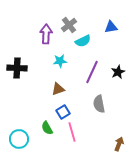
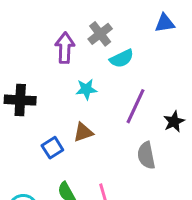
blue triangle: (111, 27) -> (165, 23), moved
black star: (118, 72) -> (174, 122), moved
blue square: (63, 112) -> (52, 148), moved

